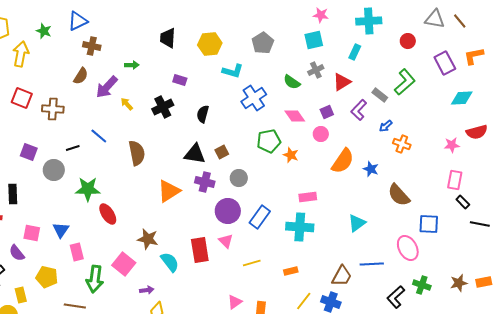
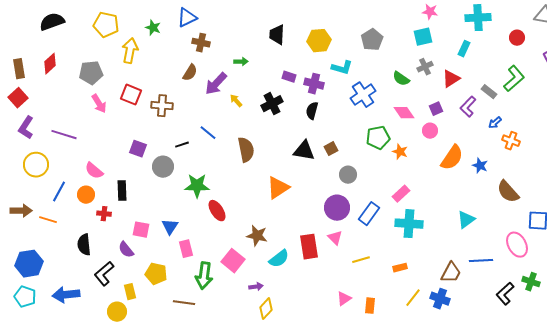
purple cross: (205, 182) -> (314, 84), moved
pink rectangle: (308, 197) -> (401, 194), moved, turned -36
cyan semicircle: (170, 262) -> (279, 259), turned 90

